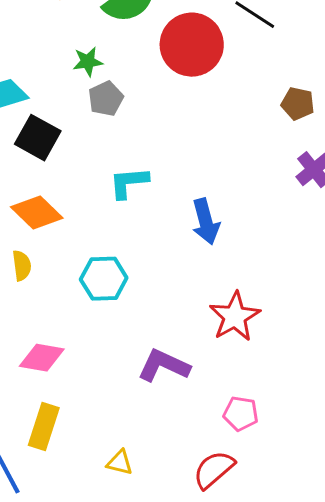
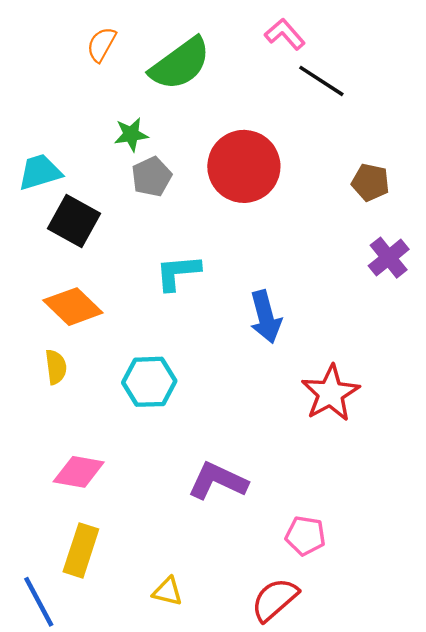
red circle: (192, 45) -> (244, 166), moved
red star: (235, 317) -> (331, 393), moved

